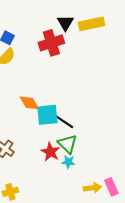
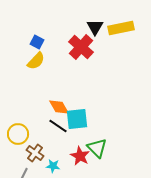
red cross: (51, 43) -> (81, 47), turned -30
black line: (64, 122) -> (58, 126), moved
cyan star: (68, 162) -> (53, 166), moved

